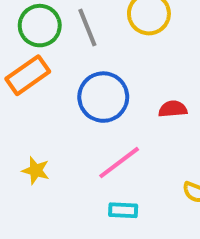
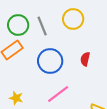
red semicircle: (173, 109) -> (85, 59), moved, turned -72

